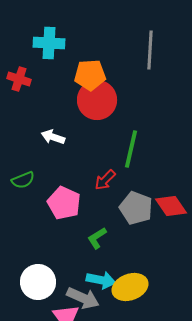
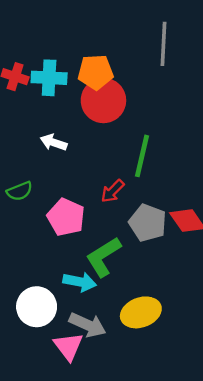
cyan cross: (49, 43) -> (49, 78), moved
green L-shape: (97, 238) -> (103, 257), size x1.6
cyan arrow: (101, 280) -> (80, 282), moved

